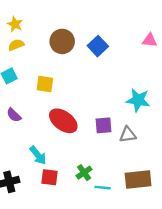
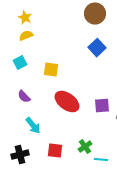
brown circle: (62, 41) -> (95, 14), moved
blue square: (98, 46) -> (97, 48), moved
cyan arrow: (38, 155) -> (33, 126), moved

